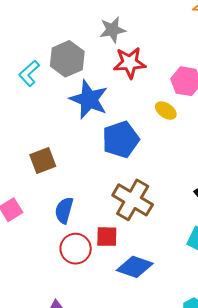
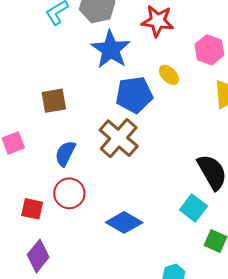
yellow ellipse: (166, 111) -> (169, 75), moved
brown cross: (133, 200) -> (119, 138), moved
red square: (107, 237) -> (32, 209), moved

